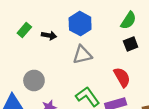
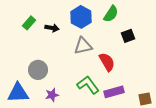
green semicircle: (128, 20) -> (111, 14), moved
red semicircle: (122, 77) -> (107, 62), moved

